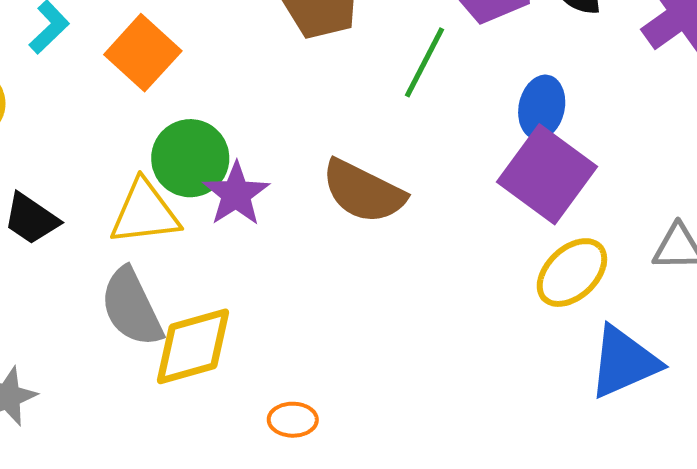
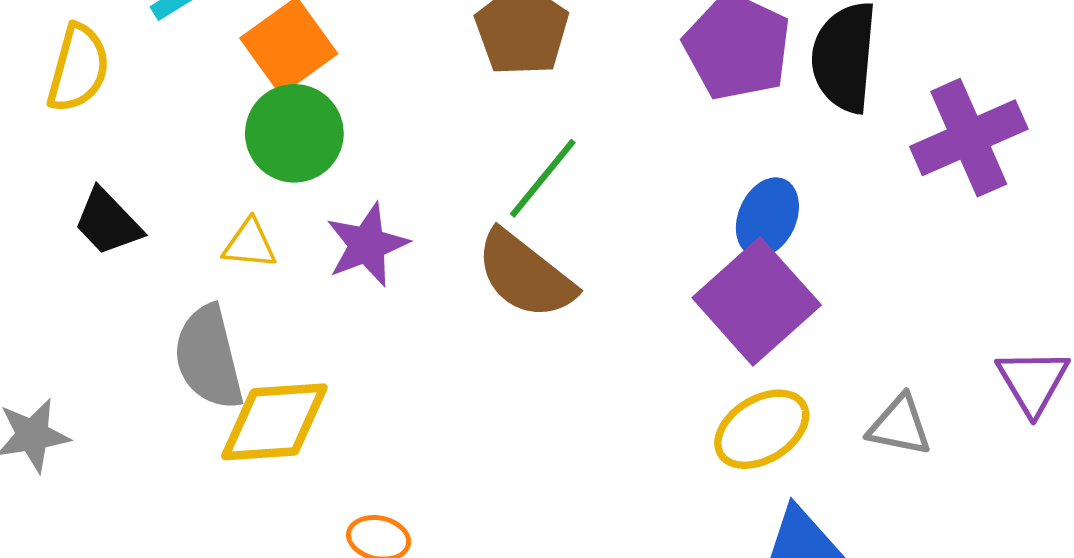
green line: (424, 62) -> (543, 178), moved
green circle: (190, 158) -> (294, 133), moved
yellow triangle: (145, 213) -> (250, 244), size x0.6

